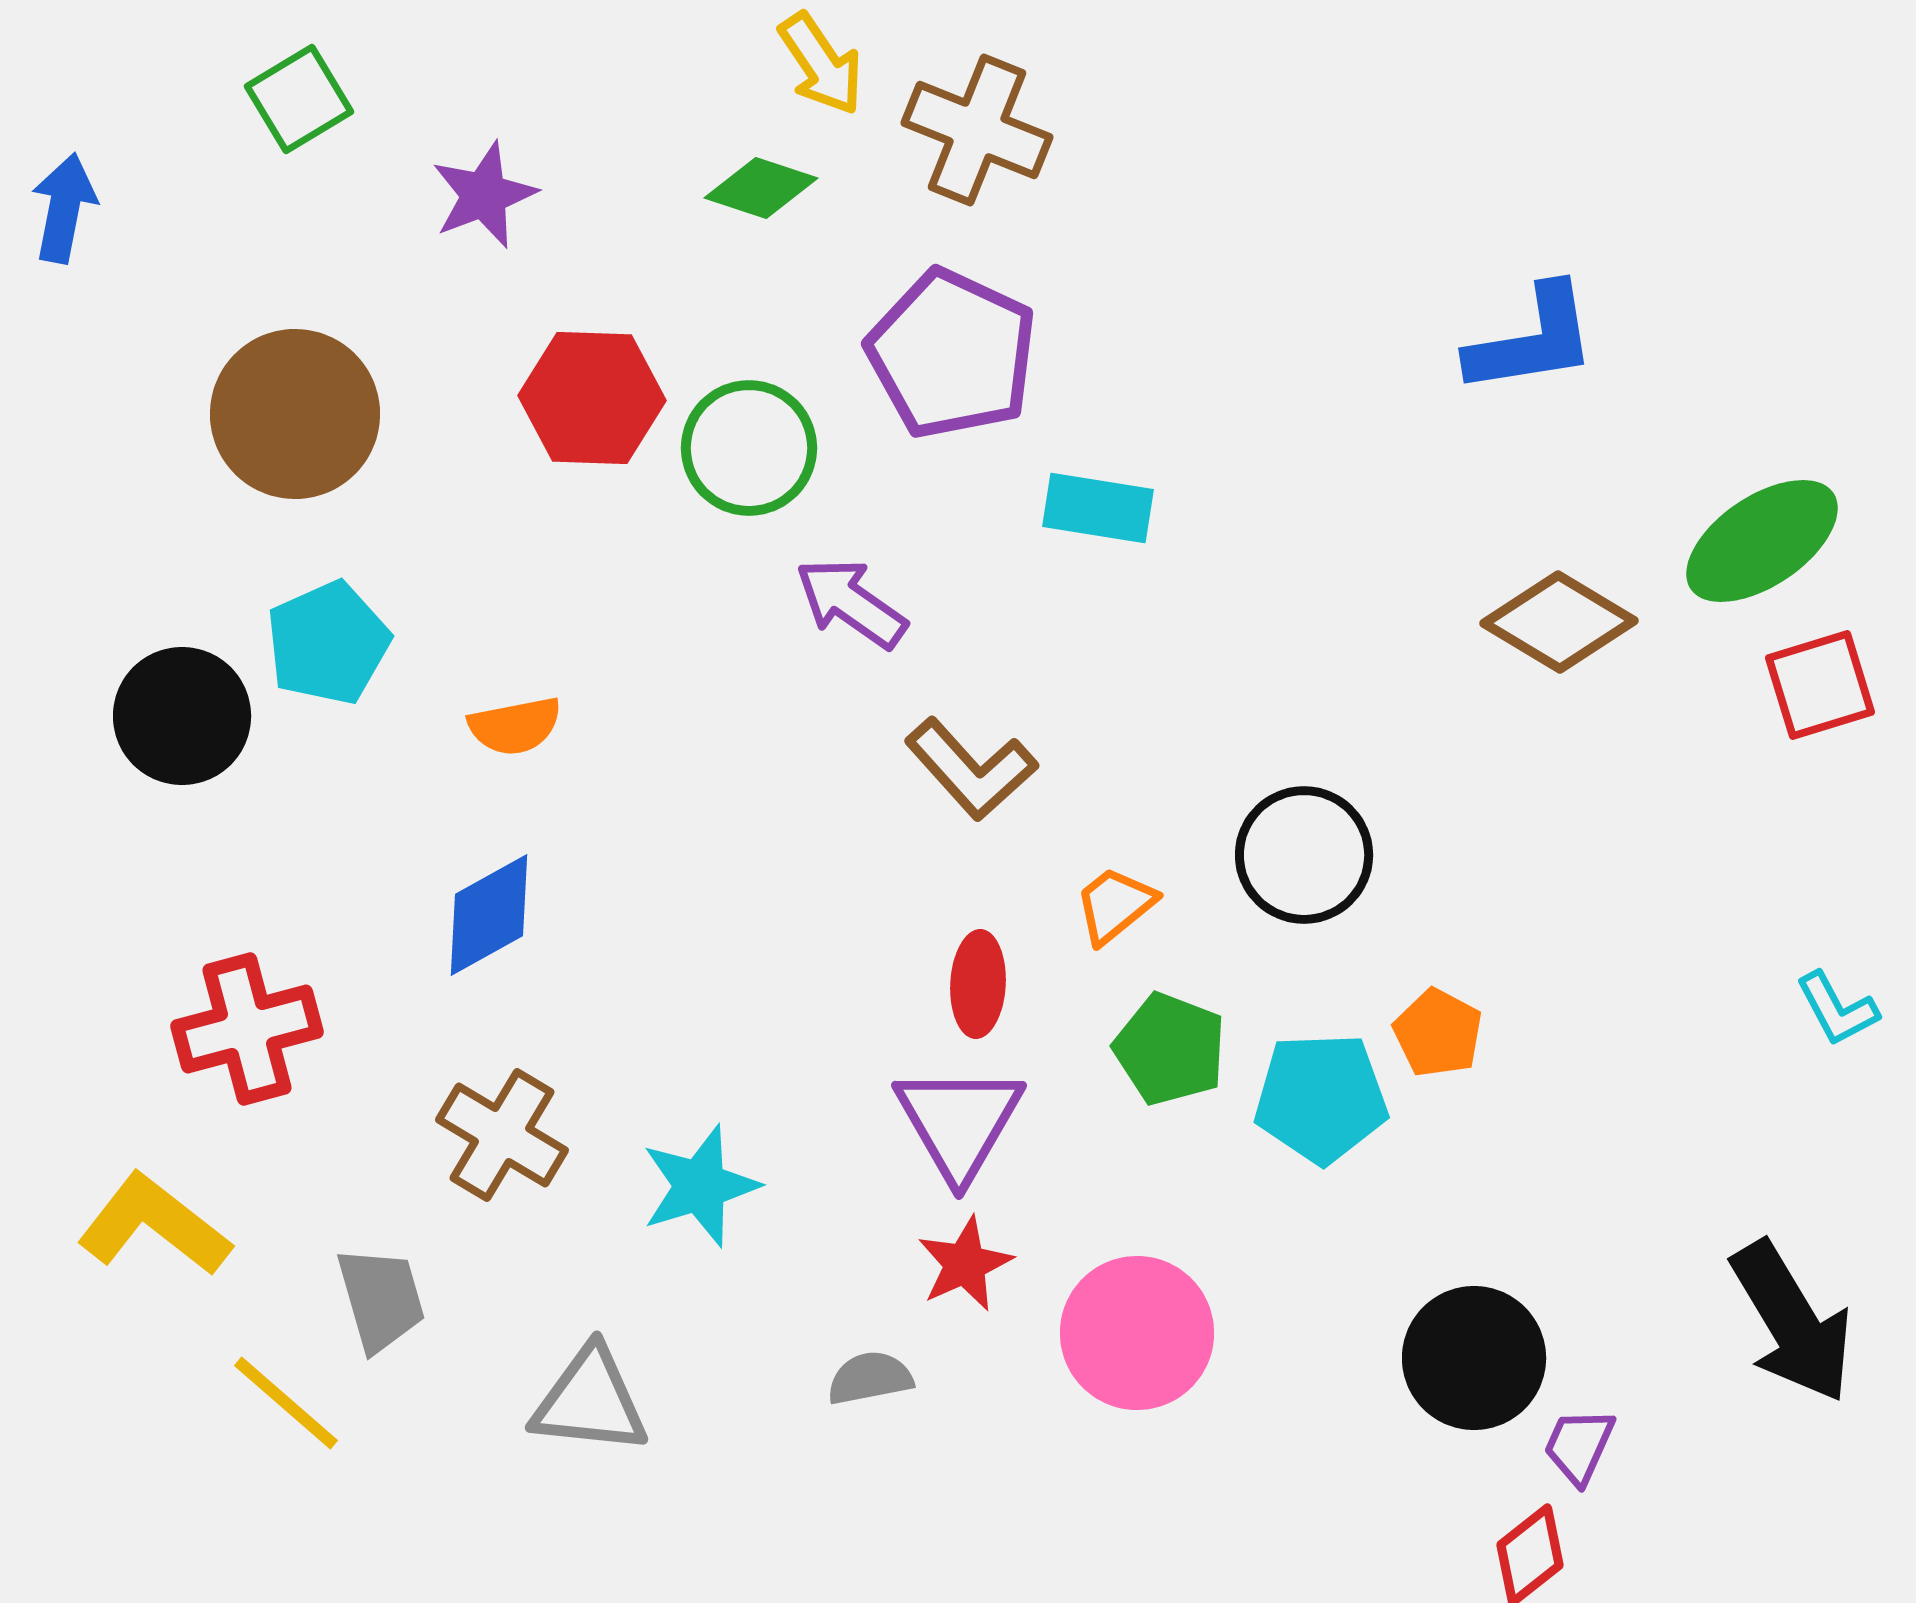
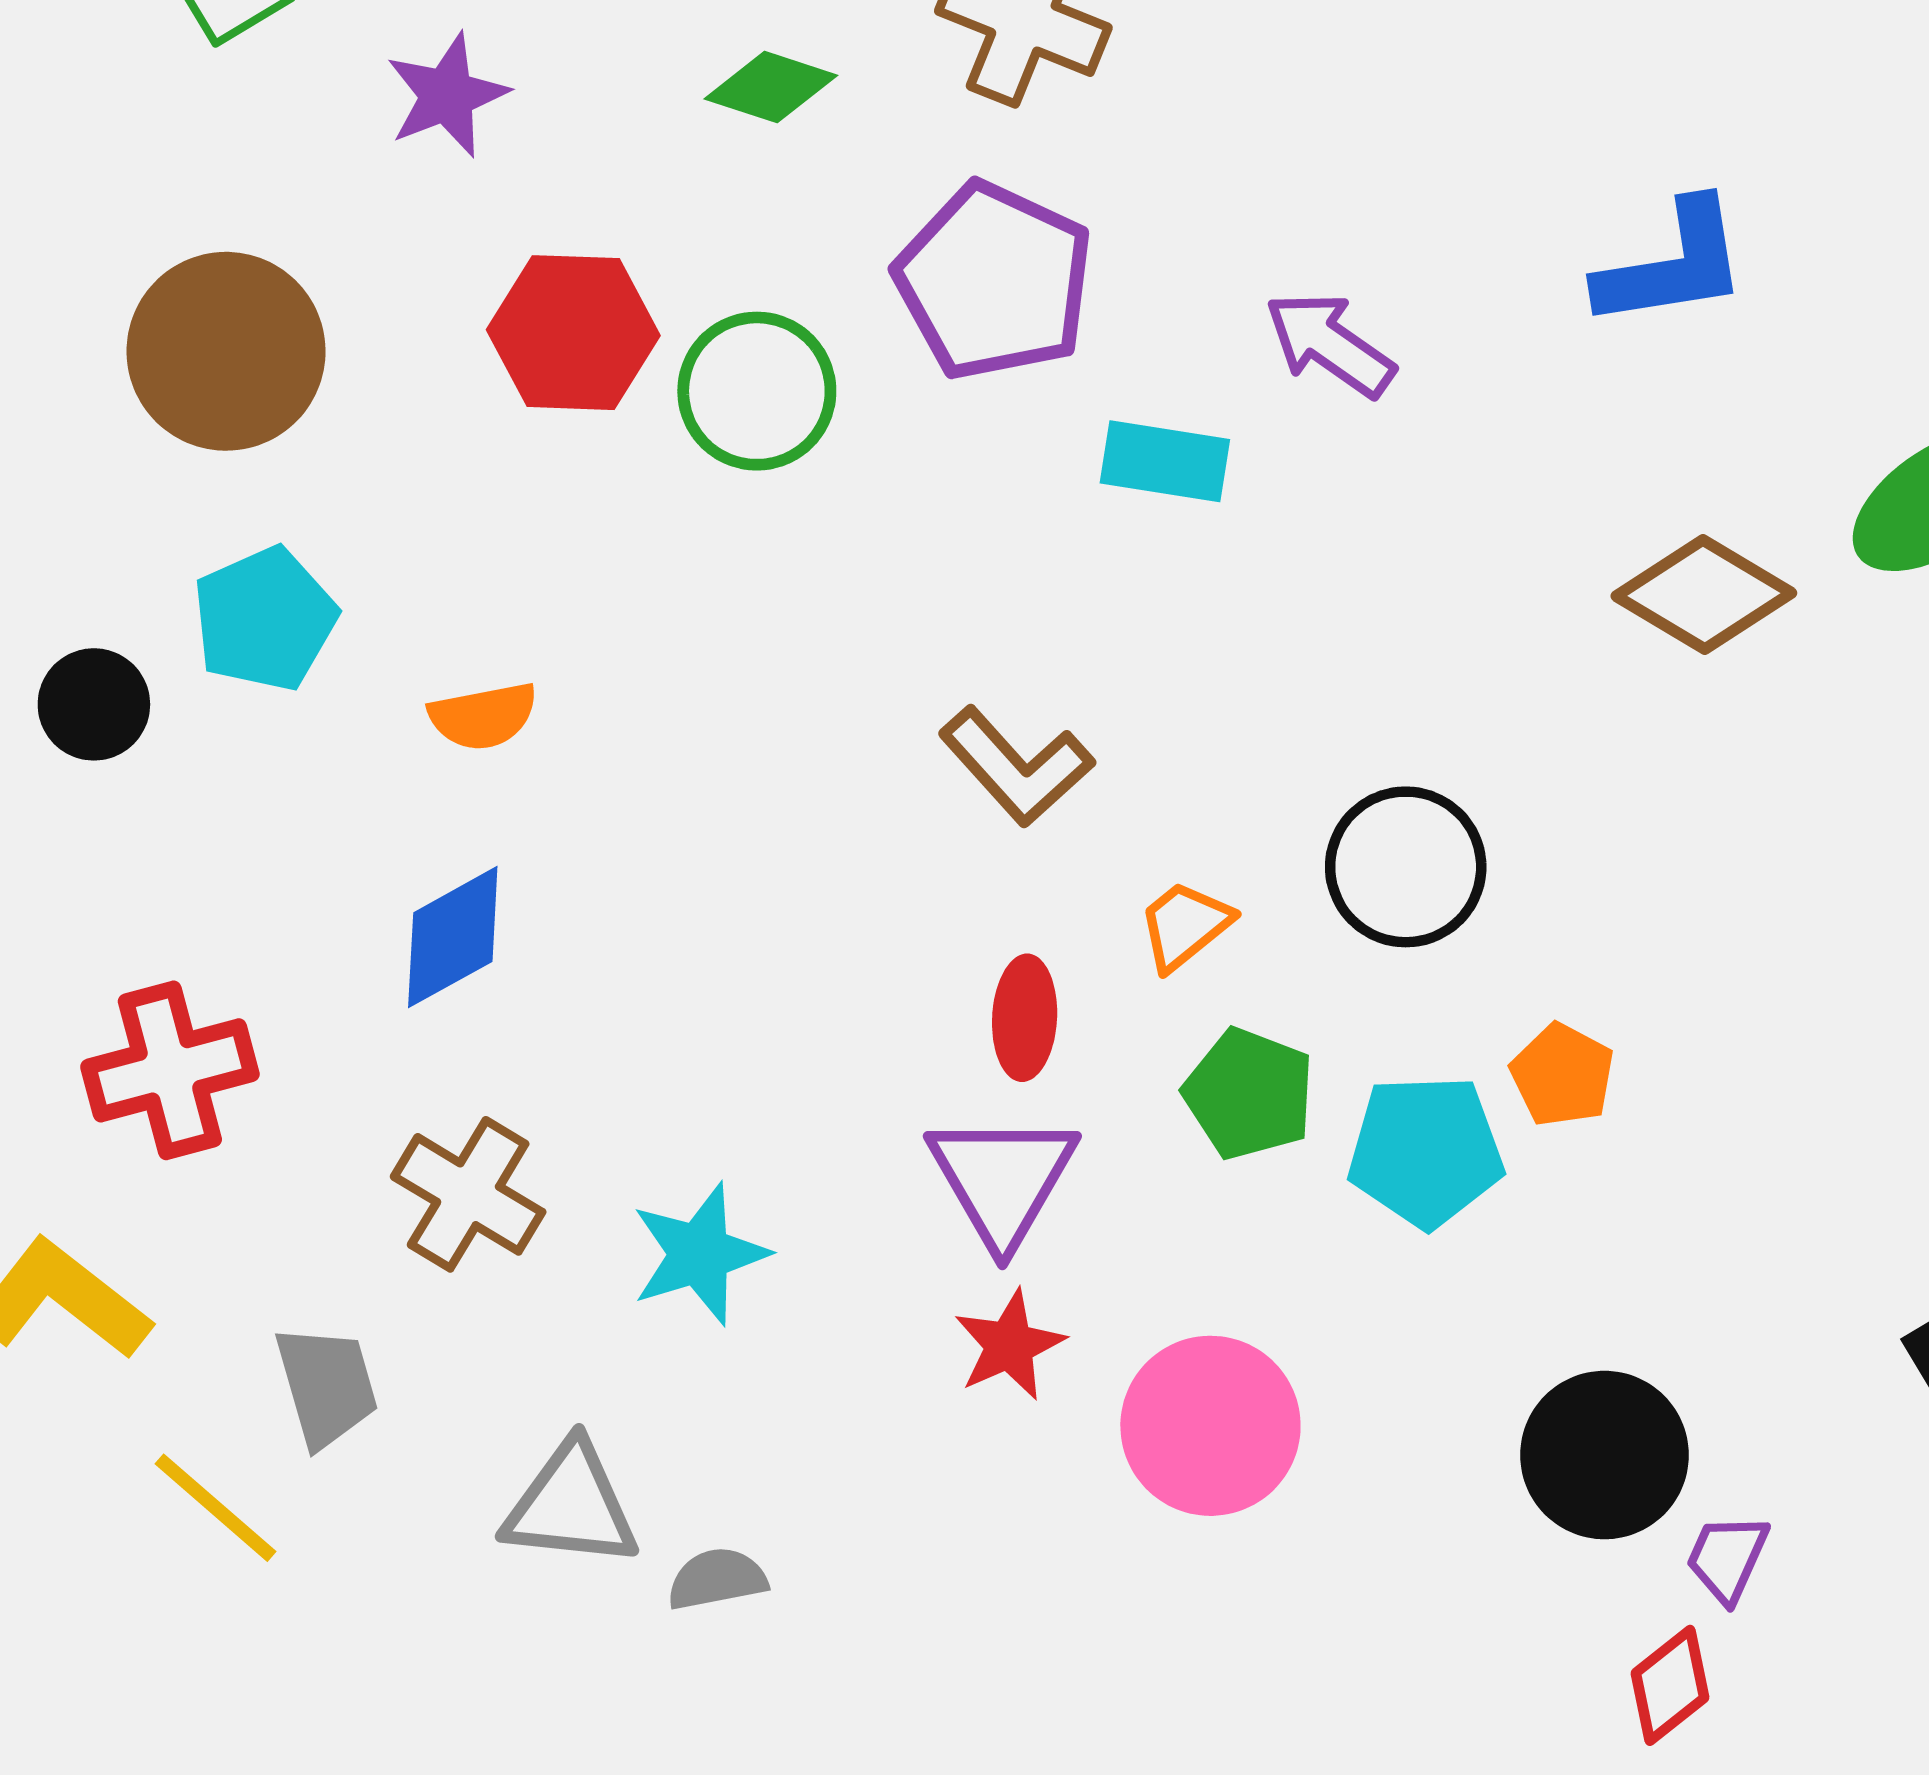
purple arrow: (851, 603) -> (1330, 344), moved
black circle: (182, 716) -> (94, 704), size x0.7
gray semicircle: (870, 1378) -> (717, 1579), moved

